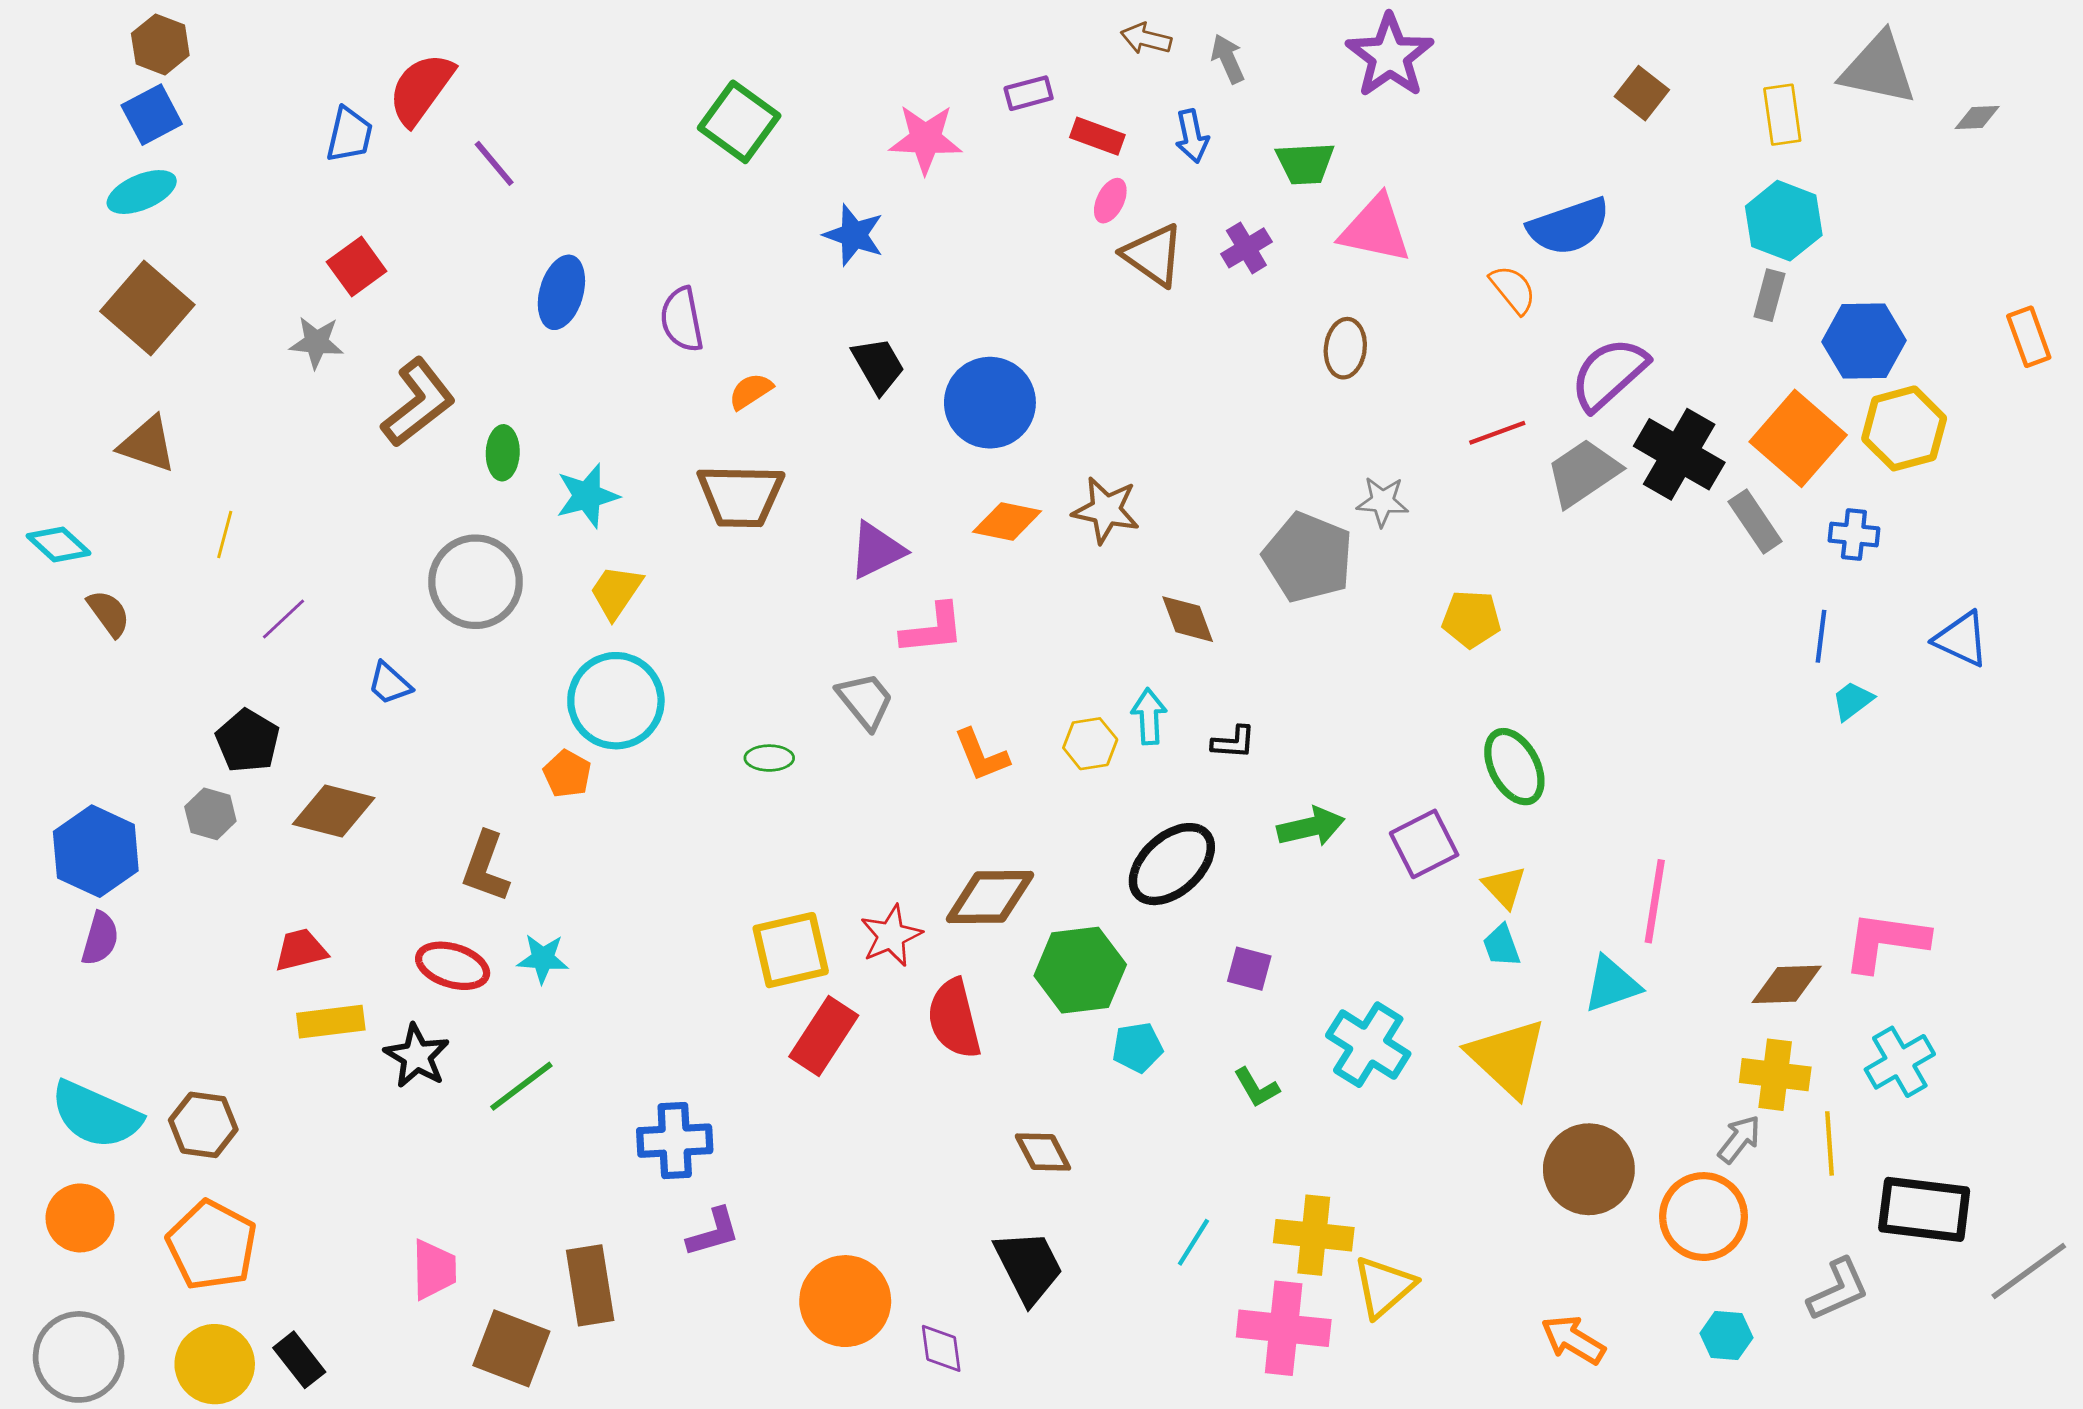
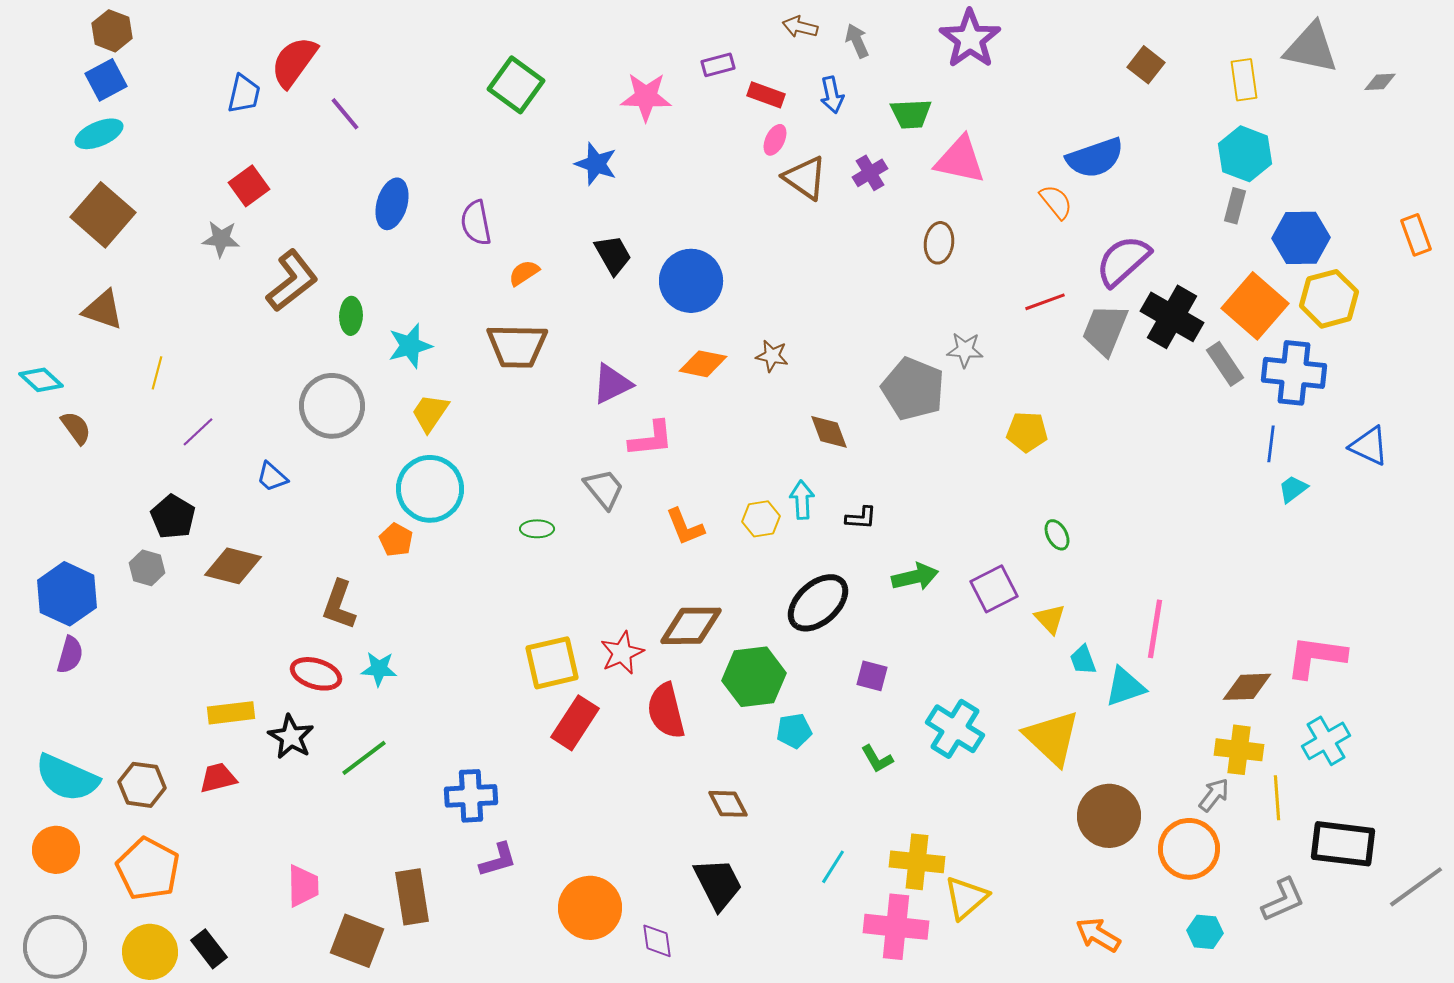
gray trapezoid: (1583, 473) -> (1105, 330), turned -34
brown star: (1106, 510) -> (772, 356), size x0.7
blue cross: (1854, 534) -> (1294, 373), size x1.8
green ellipse: (1514, 767) -> (1057, 535), size x0.6
cyan trapezoid: (1501, 946) -> (1083, 660), moved
red trapezoid: (301, 950) -> (218, 778), moved

